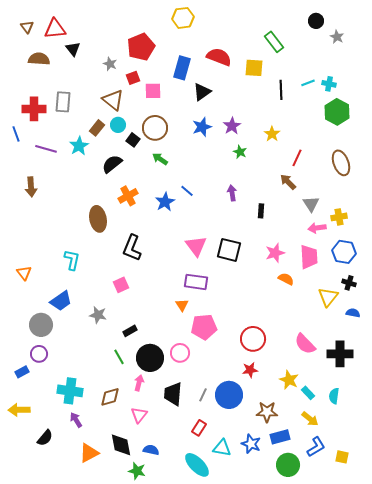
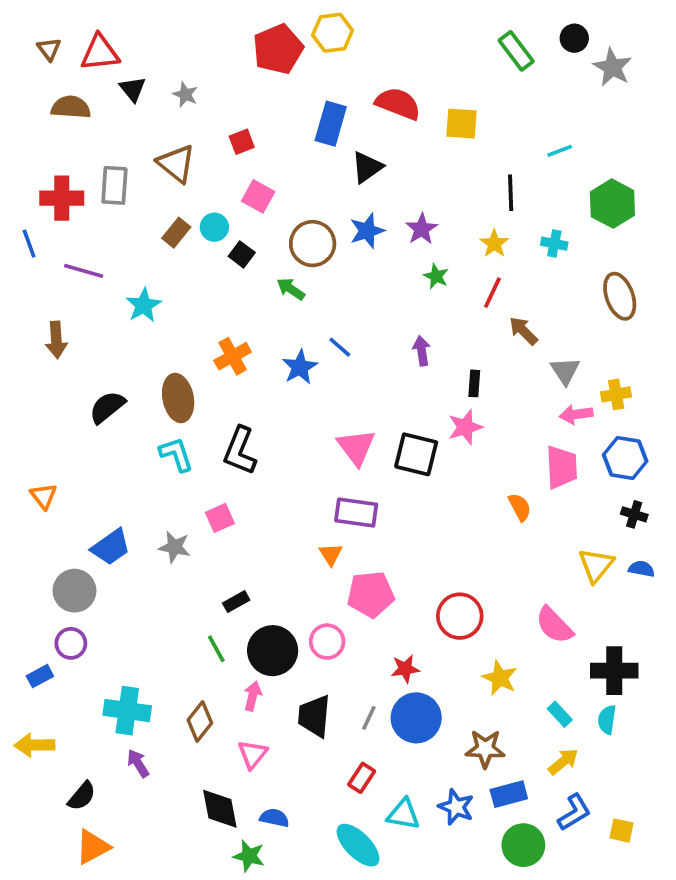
gray star: (337, 37) -> (612, 67), size x1.5
green rectangle: (274, 42) -> (516, 51), moved
red pentagon: (141, 47) -> (278, 49), moved
gray star: (110, 64) -> (185, 95), moved
cyan cross: (329, 84) -> (554, 244), moved
black line: (281, 90) -> (511, 193), moved
pink square: (153, 91) -> (258, 196), moved, turned 30
brown triangle: (113, 100) -> (176, 164), moved
brown circle: (155, 128) -> (313, 244), moved
cyan star: (79, 146) -> (144, 305), moved
red line: (297, 158) -> (492, 293), moved
black semicircle: (112, 164) -> (107, 407), moved
pink star: (275, 253) -> (465, 427), moved
cyan L-shape: (72, 260) -> (176, 454), moved, turned -30
orange semicircle: (286, 279) -> (520, 507), turned 35
yellow triangle: (328, 297) -> (596, 565), moved
gray star: (98, 315) -> (174, 547), moved
black cross: (340, 354) -> (614, 671), moved
red star: (250, 370) -> (405, 669), moved
yellow star: (289, 380) -> (500, 678), moved
brown diamond: (110, 397) -> (200, 722), turned -35
yellow arrow: (310, 419) -> (563, 761), turned -78
orange triangle: (89, 453) -> (93, 847), moved

